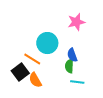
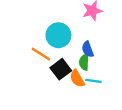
black square: (20, 72) -> (61, 69), moved
orange semicircle: (35, 80) -> (77, 78), moved

